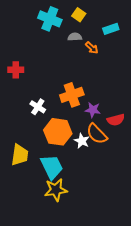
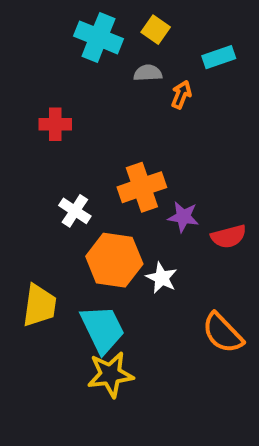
orange arrow: (92, 48) -> (181, 95), turned -112
red cross: (16, 70) -> (55, 124), moved
orange semicircle: (97, 134) -> (223, 333), moved

